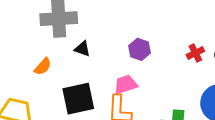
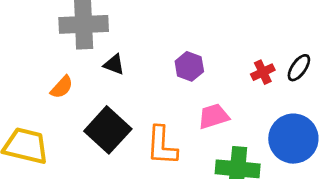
pink trapezoid: (126, 84) -> (214, 116), moved
black square: (78, 99) -> (108, 130), turned -36

